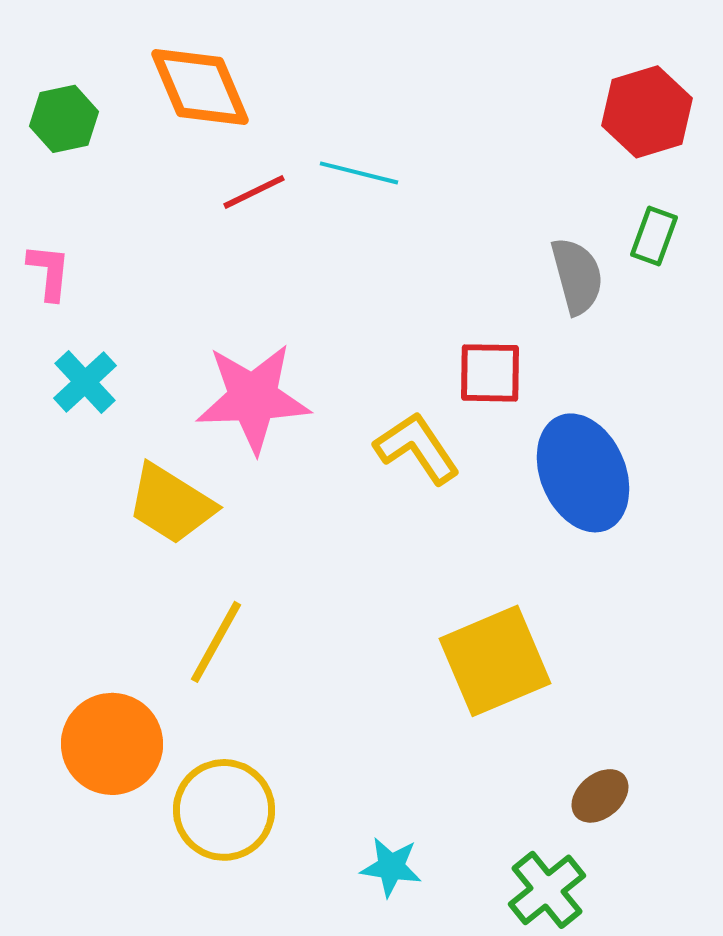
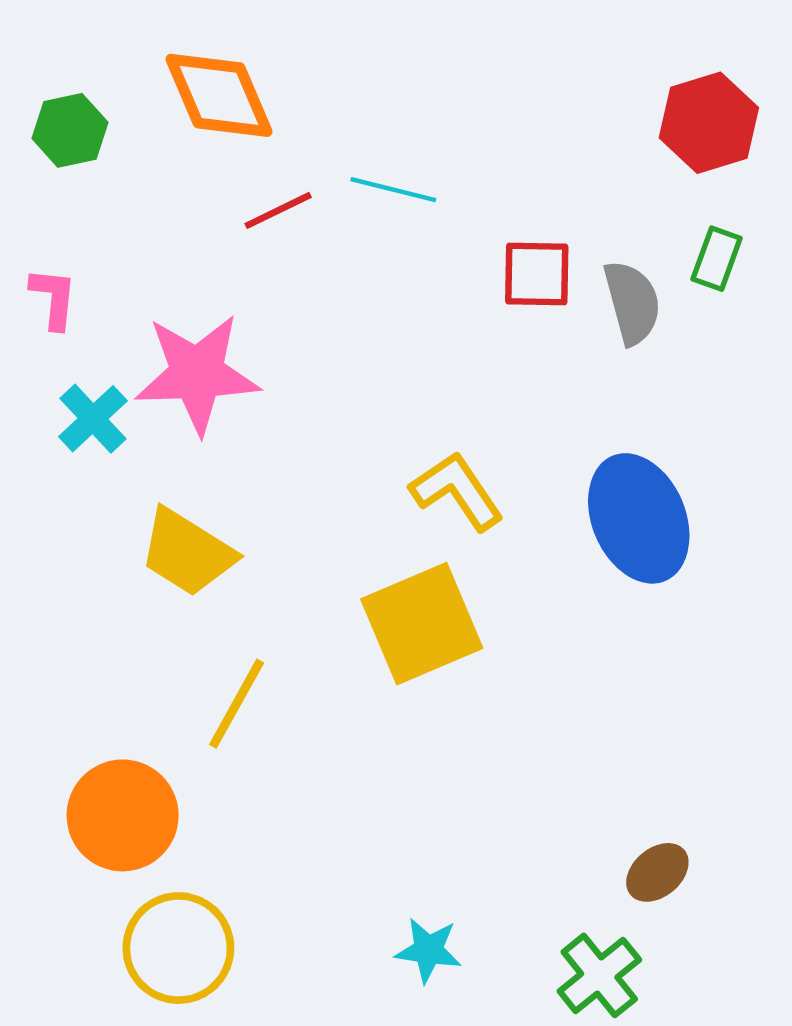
red square: (490, 373) -> (537, 274), moved
pink star: (253, 398) -> (197, 374), moved
yellow square: (495, 661) -> (422, 624), moved
yellow circle: (224, 810) -> (178, 948), moved

